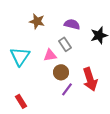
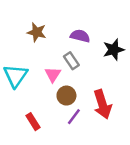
pink triangle: (50, 55) -> (53, 74), turned -48
red rectangle: (21, 101) -> (33, 122), moved

